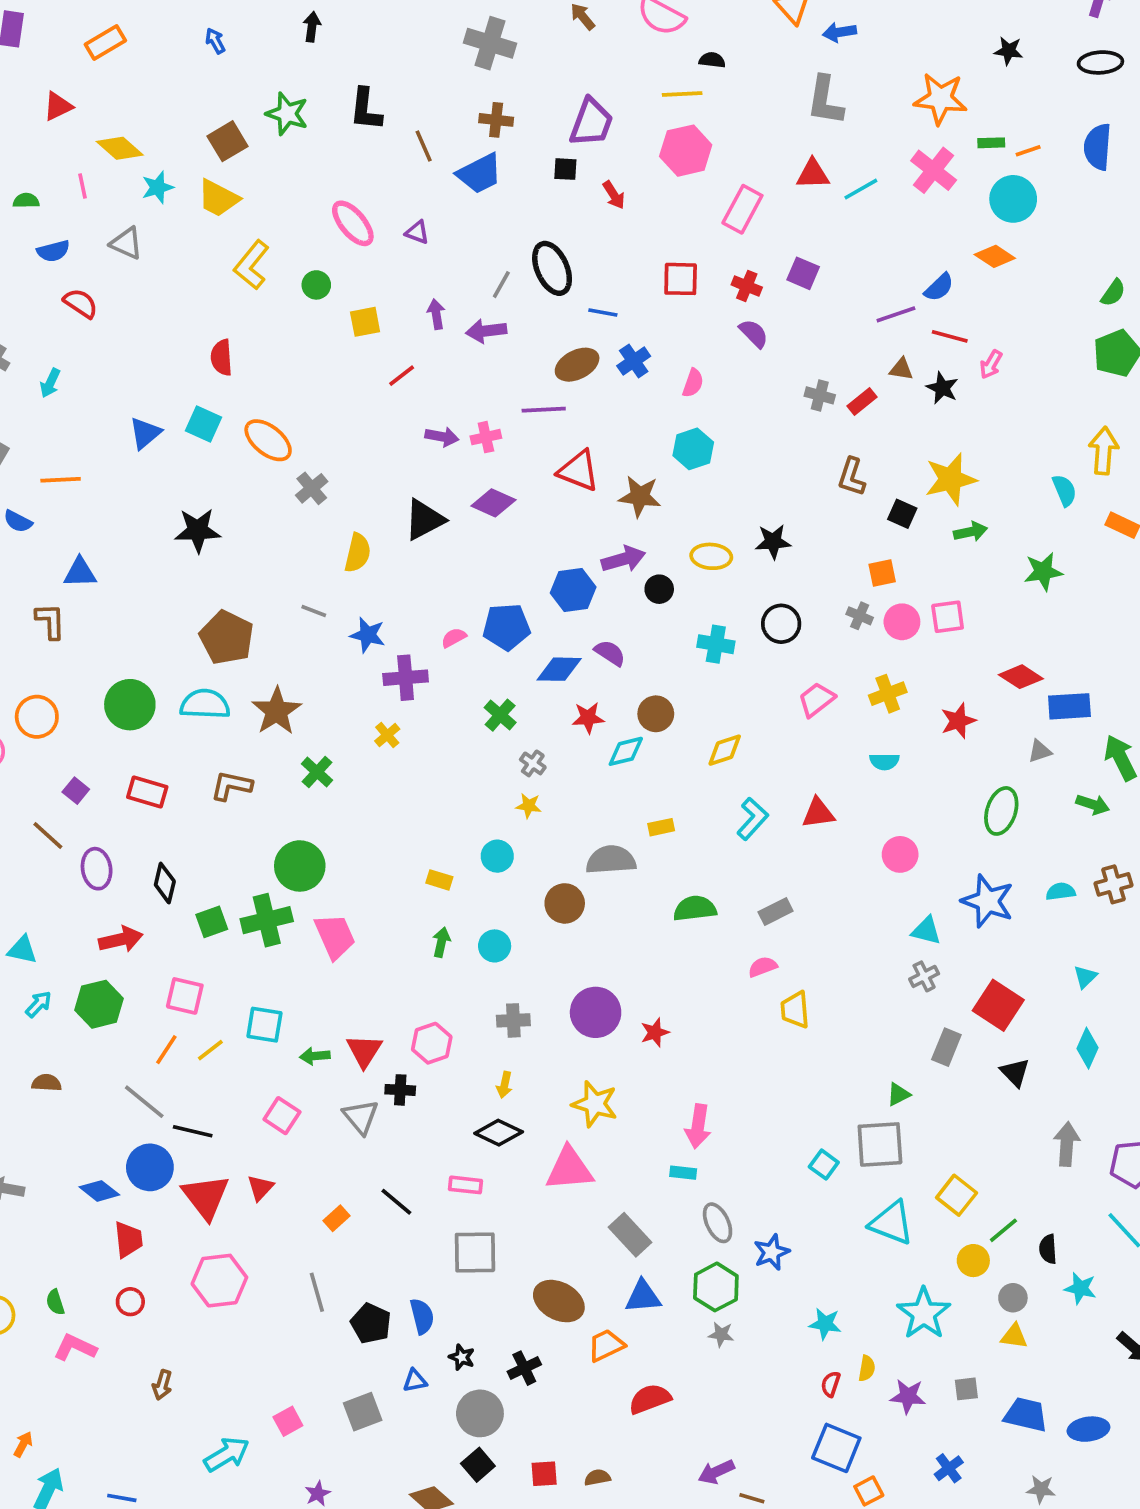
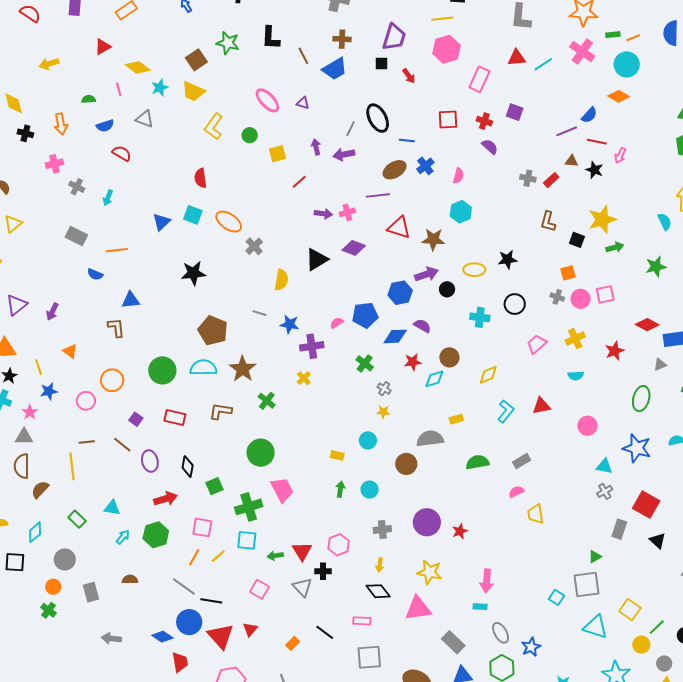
green cross: (267, 920) -> (249, 507), moved
black diamond: (499, 1133) -> (378, 591), turned 30

